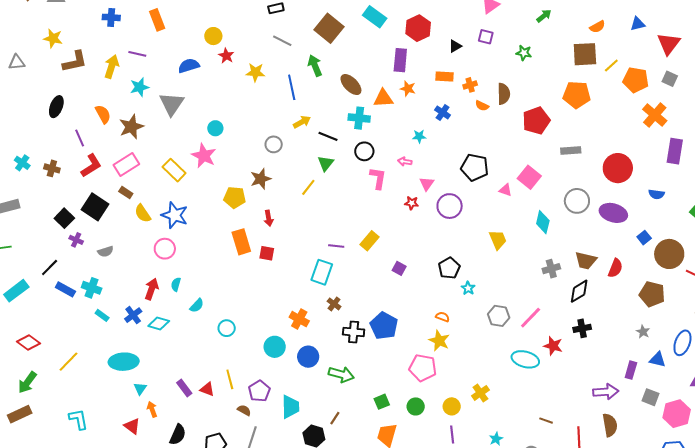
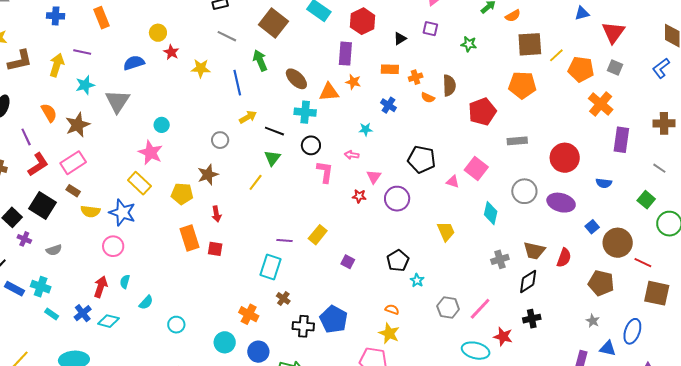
orange semicircle: (597, 27) -> (513, 16), moved
yellow rectangle: (174, 170) -> (139, 183), moved
yellow semicircle: (143, 213) -> (90, 211), turned -48

